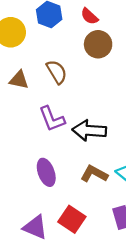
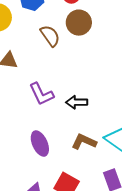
brown semicircle: (57, 72) -> (50, 36), moved
black arrow: (89, 131) -> (77, 102), size x0.7

